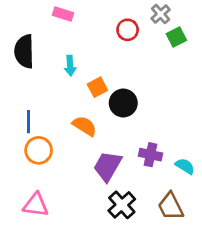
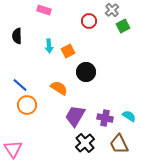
black semicircle: (24, 51) -> (17, 36), size x0.7
orange square: (97, 87) -> (68, 51), moved
blue line: (29, 122) -> (20, 85), turned -49
purple cross: (151, 155) -> (105, 118), moved
pink triangle: (36, 205) -> (13, 149), moved, turned 48

